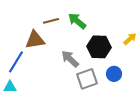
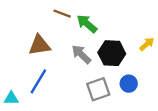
brown line: (51, 21) -> (62, 14), moved, turned 35
gray arrow: (70, 59) -> (81, 54), moved
blue line: (16, 62) -> (38, 81), moved

